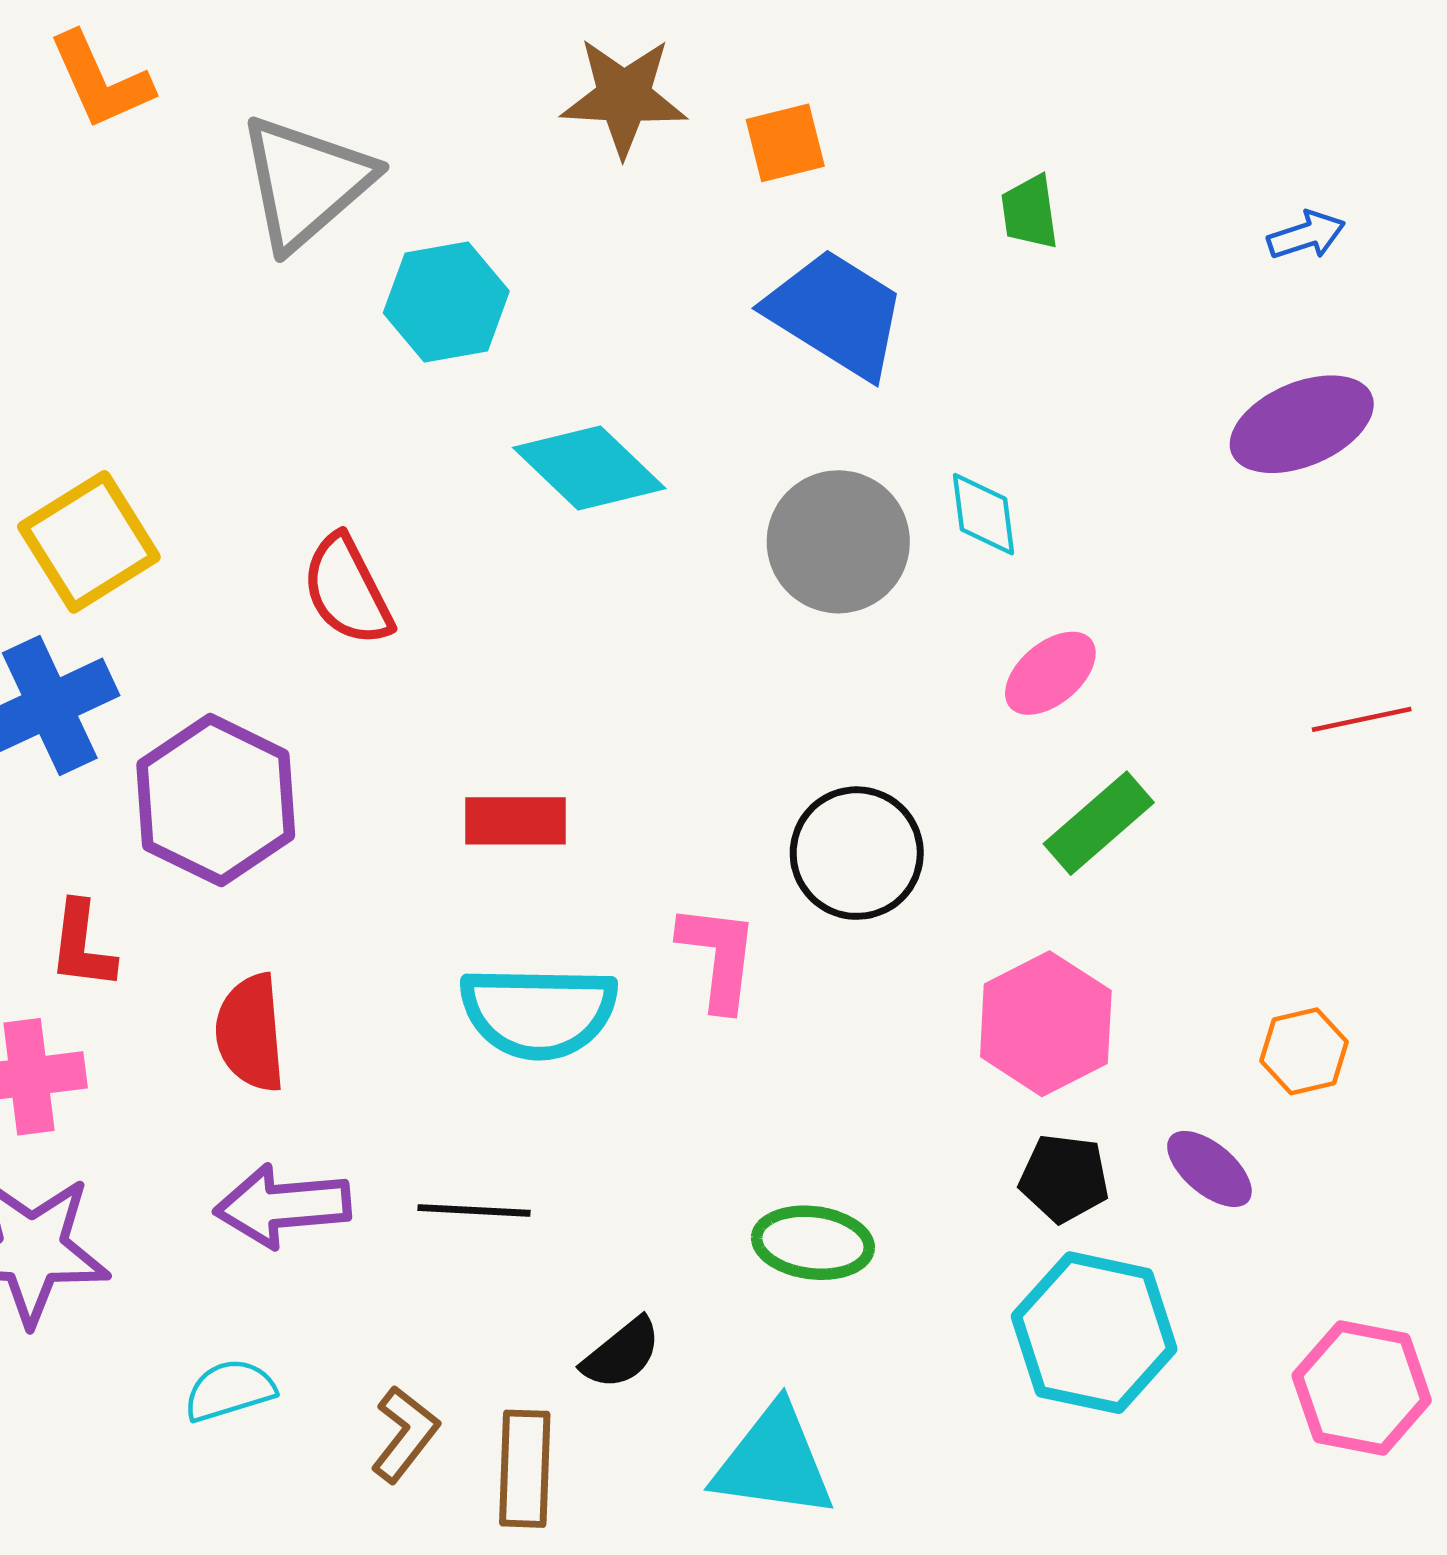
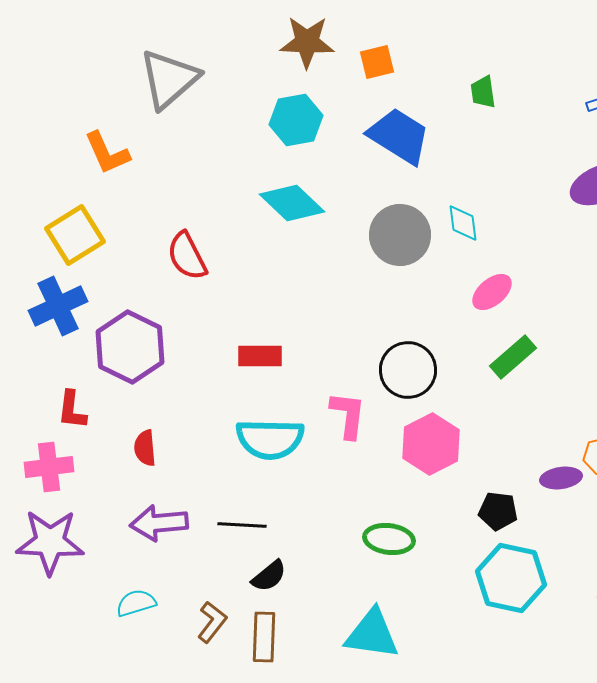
orange L-shape: (100, 81) -> (107, 153), moved
cyan hexagon: (446, 302) -> (296, 120), moved
pink hexagon: (1046, 1024) -> (431, 444), moved
red semicircle: (250, 1033) -> (145, 448), size x0.7
purple ellipse: (1209, 1169) -> (561, 478), moved, turned -48
black semicircle: (622, 1353) -> (269, 576), moved

